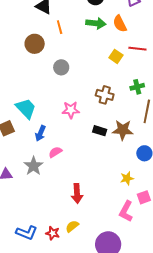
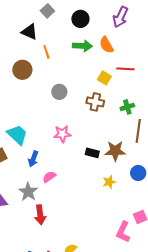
gray circle: (61, 67) -> (59, 92), moved
brown cross: (105, 95) -> (95, 102), moved
yellow star: (127, 178) -> (109, 182), moved
red arrow: (77, 193) -> (40, 215), moved

